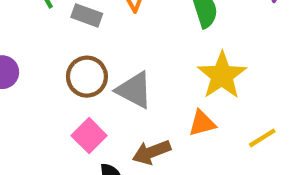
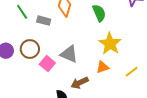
brown circle: (87, 77) -> (30, 49), moved
pink square: (89, 136) -> (47, 64), moved

